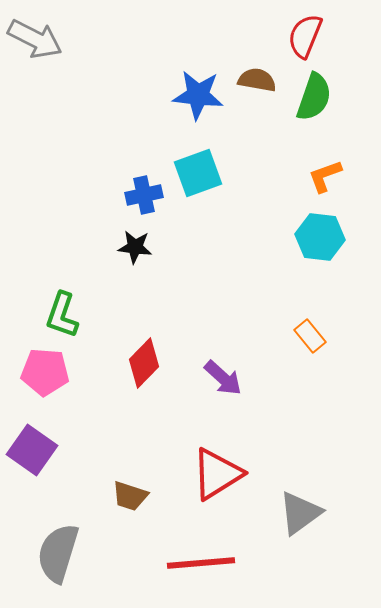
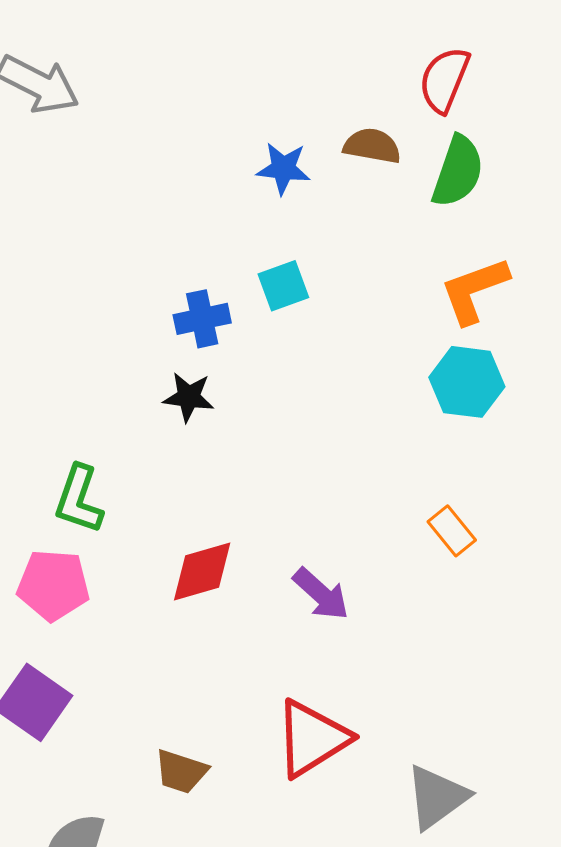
blue star: (198, 95) -> (283, 168), size x0.7
cyan square: (198, 173) -> (283, 286), size x0.7
orange L-shape: (325, 176) -> (474, 290), size x1.4
red diamond: (144, 363) -> (202, 571), turned 30

